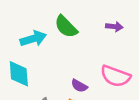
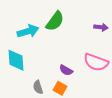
green semicircle: (66, 27) -> (55, 21), turned -100
purple arrow: (114, 27) -> (101, 27), moved

